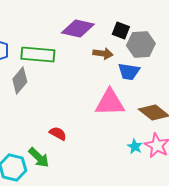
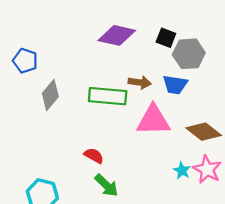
green rectangle: (38, 54) -> (108, 96), moved
brown arrow: (103, 54) -> (140, 82), moved
green arrow: (39, 158) -> (106, 185), moved

